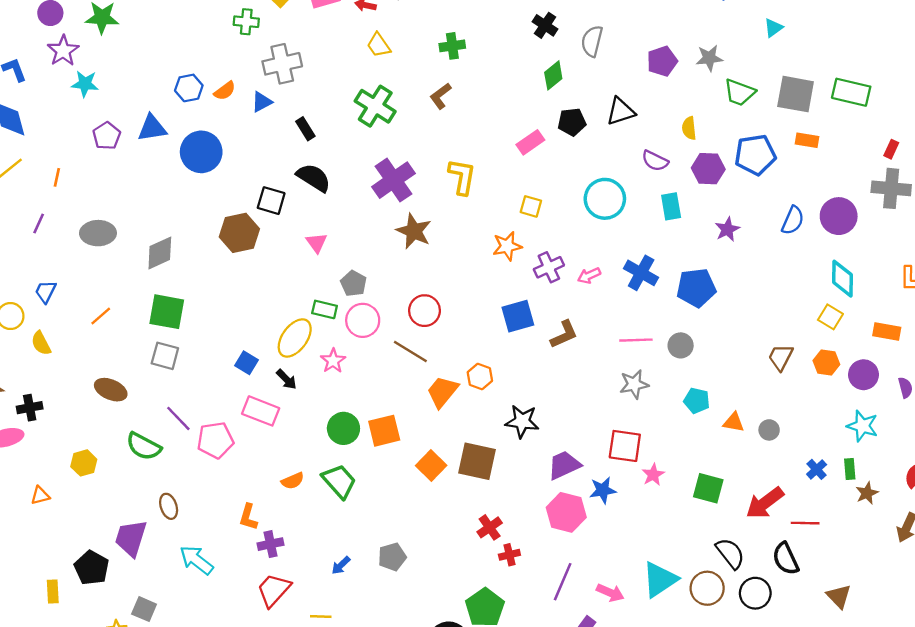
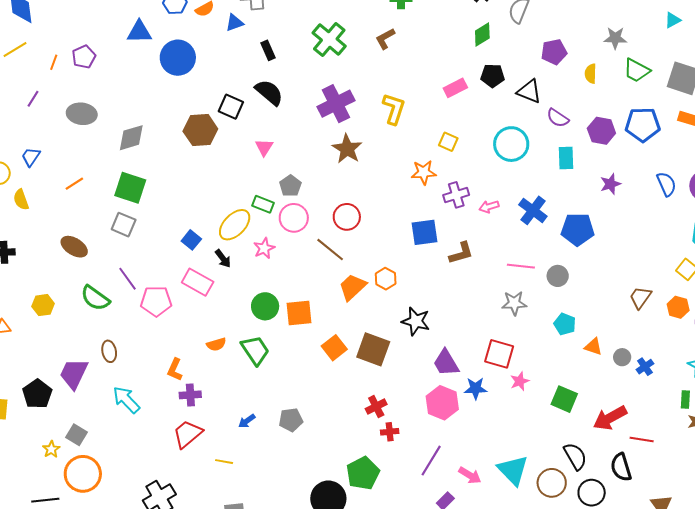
purple pentagon: (662, 61) -> (554, 52), moved
black triangle: (621, 111) -> (529, 91), moved, turned 32
yellow semicircle: (689, 128) -> (591, 74), moved
purple pentagon: (107, 136) -> (84, 57), moved
blue semicircle: (793, 220) -> (666, 184), turned -55
purple trapezoid: (564, 465) -> (446, 363), turned -104
blue cross: (817, 469) -> (645, 367), moved
cyan triangle: (660, 580) -> (513, 470), turned -48

